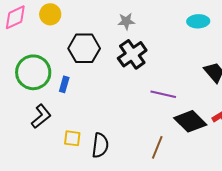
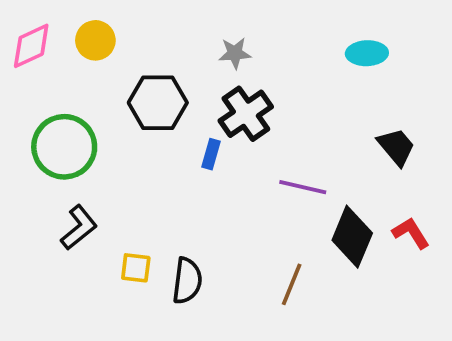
blue rectangle: (64, 84) -> (211, 154), moved
black diamond: (190, 121) -> (352, 237), turned 68

